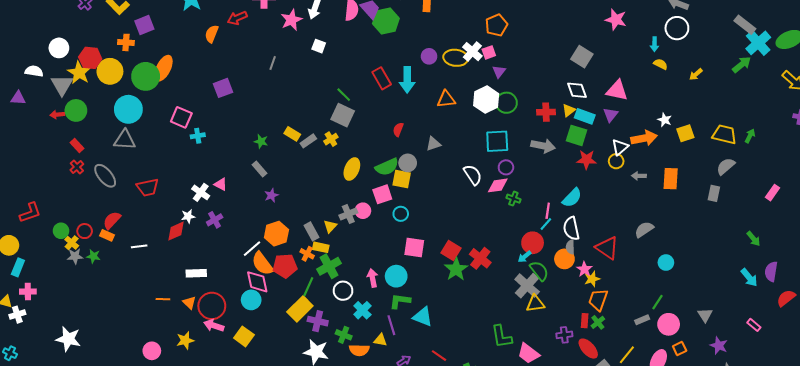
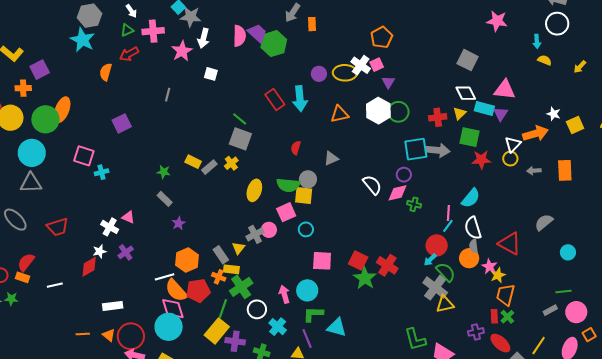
cyan rectangle: (585, 116) -> (484, 108), moved
cyan square: (497, 141) -> (416, 149), moved
green semicircle: (387, 167) -> (288, 185), turned 35
white line: (252, 249) -> (165, 277), turned 30
cyan circle: (251, 300) -> (169, 327), size x1.4
green line: (658, 302) -> (563, 292), turned 56

